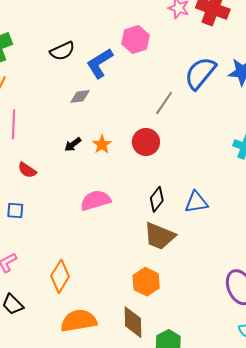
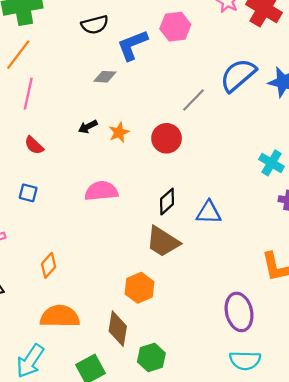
blue square: (15, 211) -> (28, 193), moved
orange diamond: (60, 276) -> (49, 265), size x0.7

